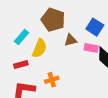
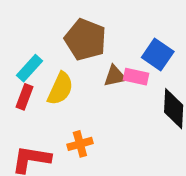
pink rectangle: (91, 48) -> (136, 77), moved
red rectangle: (21, 65) -> (25, 97), moved, turned -56

